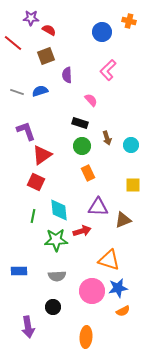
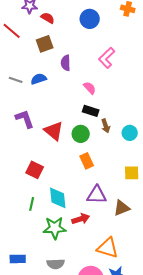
blue circle: (102, 32) -> (90, 19), moved
black rectangle: (80, 123) -> (91, 111), moved
red triangle: (42, 155) -> (54, 131), moved, turned -45

